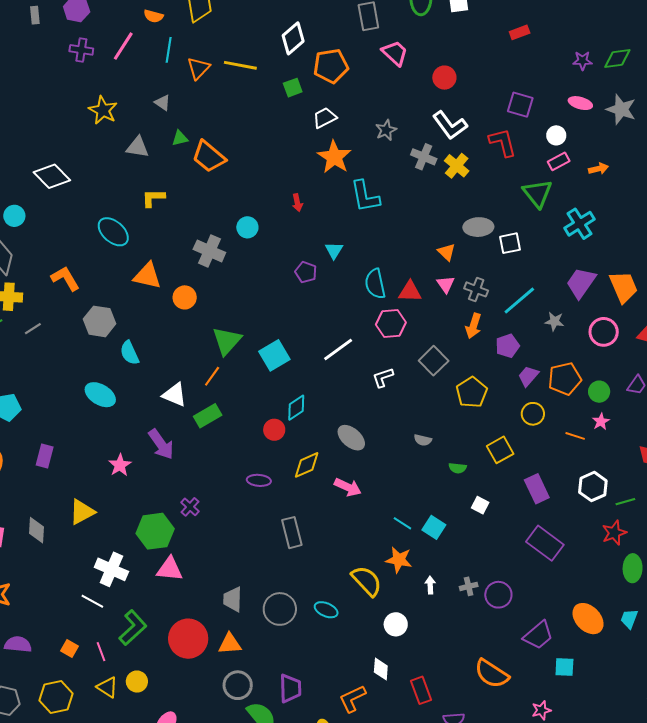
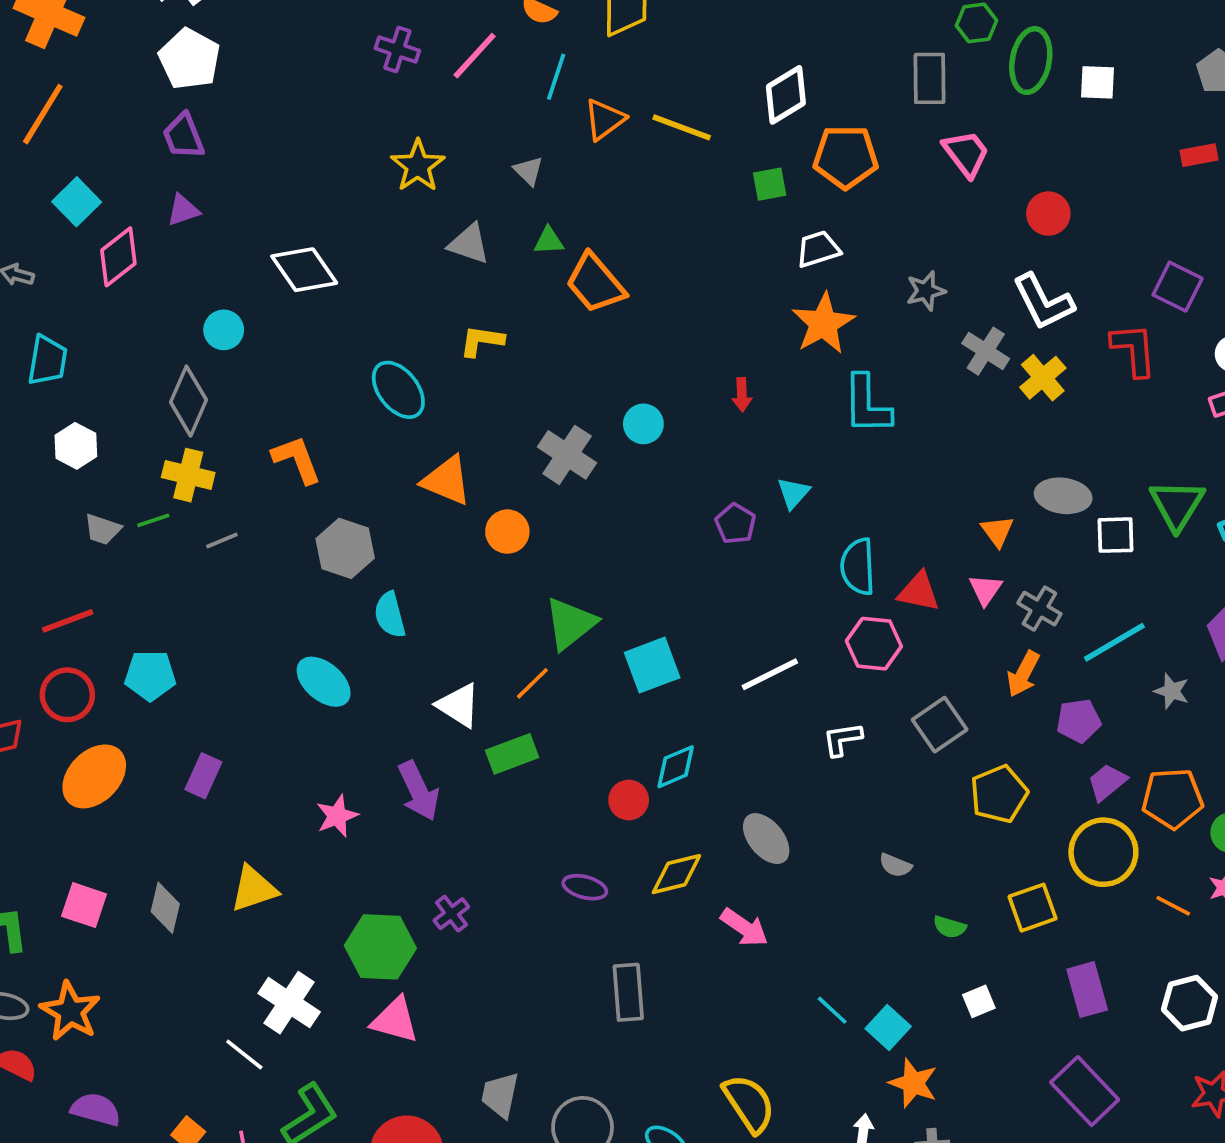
green triangle: (538, 193) -> (1177, 505), moved
yellow circle: (533, 414) -> (1103, 852), size x1.6
white square: (480, 505) -> (979, 1001), turned 30
orange star: (399, 560) -> (913, 1083), moved

